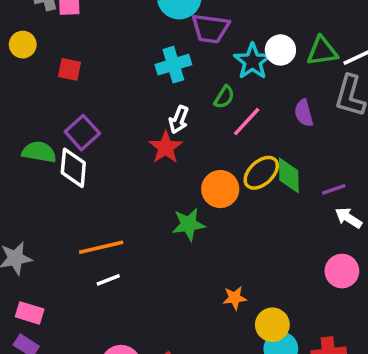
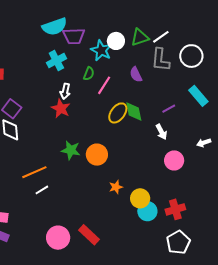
orange circle: (220, 189) -> (97, 155), moved
purple line: (334, 189) -> (169, 109), moved
white arrow: (349, 218) -> (161, 132), moved, turned -140
green star: (189, 224) -> (71, 150), moved, turned 30

